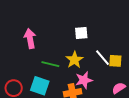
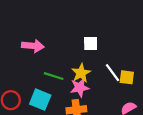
pink arrow: (30, 39) -> (33, 46), turned 102
pink star: (84, 80) -> (80, 88), moved

